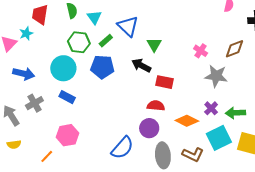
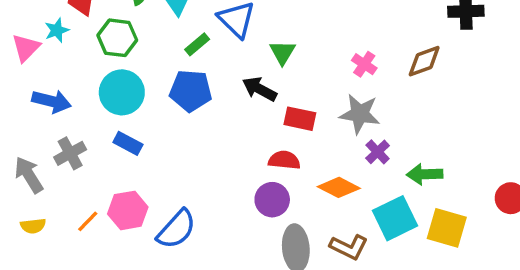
green hexagon: (79, 42) -> (117, 38), moved
gray star: (216, 76) -> (360, 114), moved
purple cross: (211, 108) -> (378, 152), moved
blue semicircle: (122, 148) -> (176, 229), moved
orange line: (47, 156) -> (88, 221), moved

